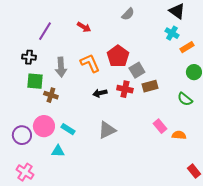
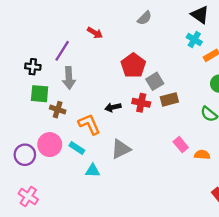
purple line: (45, 31) -> (62, 51), moved
orange L-shape: (90, 63) -> (89, 124), moved
cyan triangle: (58, 151) -> (93, 171), moved

